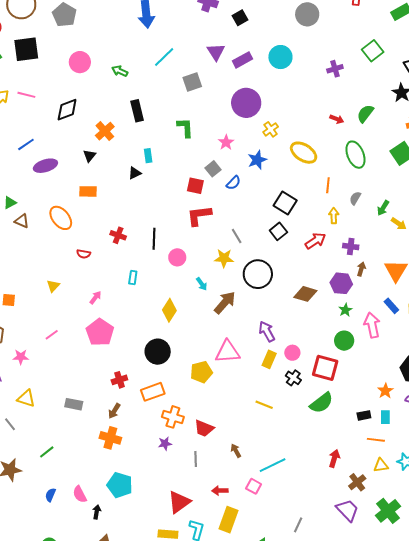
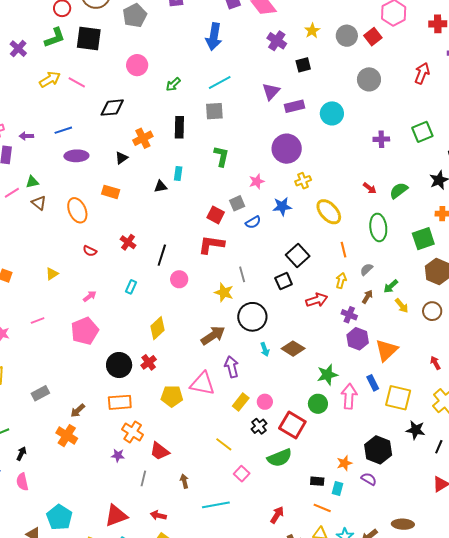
green arrow: (120, 71) -> (173, 84), turned -84
gray square: (192, 82) -> (214, 111), moved
orange line: (328, 185) -> (344, 250), turned -35
brown arrow: (361, 269) -> (367, 297), moved
purple hexagon: (341, 283) -> (358, 339), moved
cyan arrow: (202, 284) -> (265, 349), moved
green star: (345, 310) -> (327, 375), size x1.5
purple arrow: (267, 331) -> (232, 367), moved
black circle: (158, 352) -> (119, 365), moved
red cross: (119, 380) -> (149, 362), moved, turned -35
gray rectangle: (74, 404) -> (40, 393), turned -54
cyan pentagon: (120, 485) -> (59, 517), moved
pink square: (254, 486) -> (242, 474), moved
black arrow: (97, 512) -> (21, 454), moved

